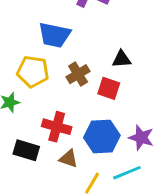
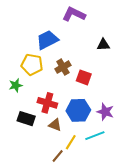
blue trapezoid: (54, 35) -> (47, 40), turned 140
black triangle: (122, 59) -> (103, 45), moved

